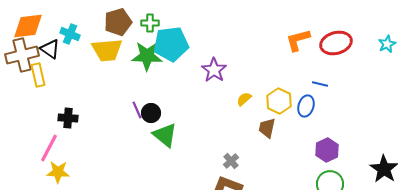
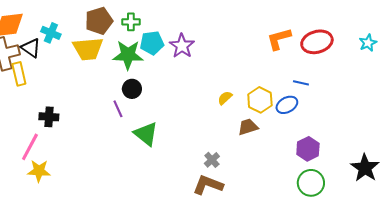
cyan pentagon: (171, 44) -> (152, 43), size x0.7
purple star: (214, 70) -> (182, 46), moved
blue ellipse: (306, 106) -> (287, 105), turned 45
black circle: (151, 113) -> (132, 89), moved
brown trapezoid: (267, 128) -> (248, 127), turned 60

